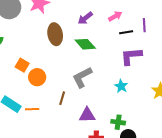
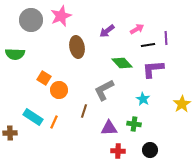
green diamond: (85, 44) -> (122, 63), moved
orange line: (32, 109) -> (54, 122), turned -64
green cross: (118, 122) -> (134, 124), moved

